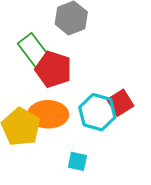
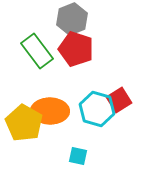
red pentagon: (53, 69) -> (76, 49), moved

